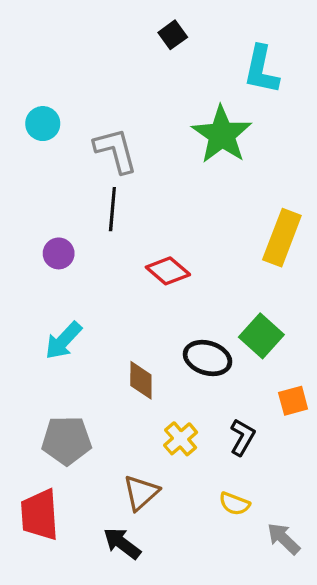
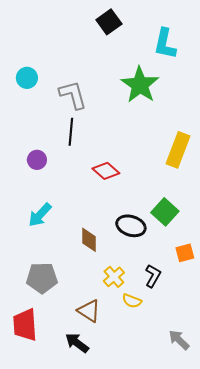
black square: (173, 35) -> (109, 22), size x1.4
brown triangle: (141, 493) -> (89, 311), turned -45
yellow semicircle: (234, 504) -> (132, 301), moved

